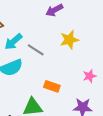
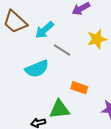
cyan arrow: (13, 42) -> (45, 30), moved

